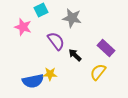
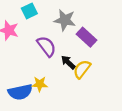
purple rectangle: (106, 48) -> (87, 37), moved
yellow semicircle: (98, 72) -> (82, 69), moved

